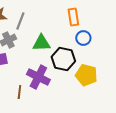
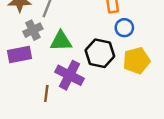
green triangle: (41, 43) -> (61, 41), moved
yellow pentagon: (86, 75) -> (137, 61), moved, turned -30

